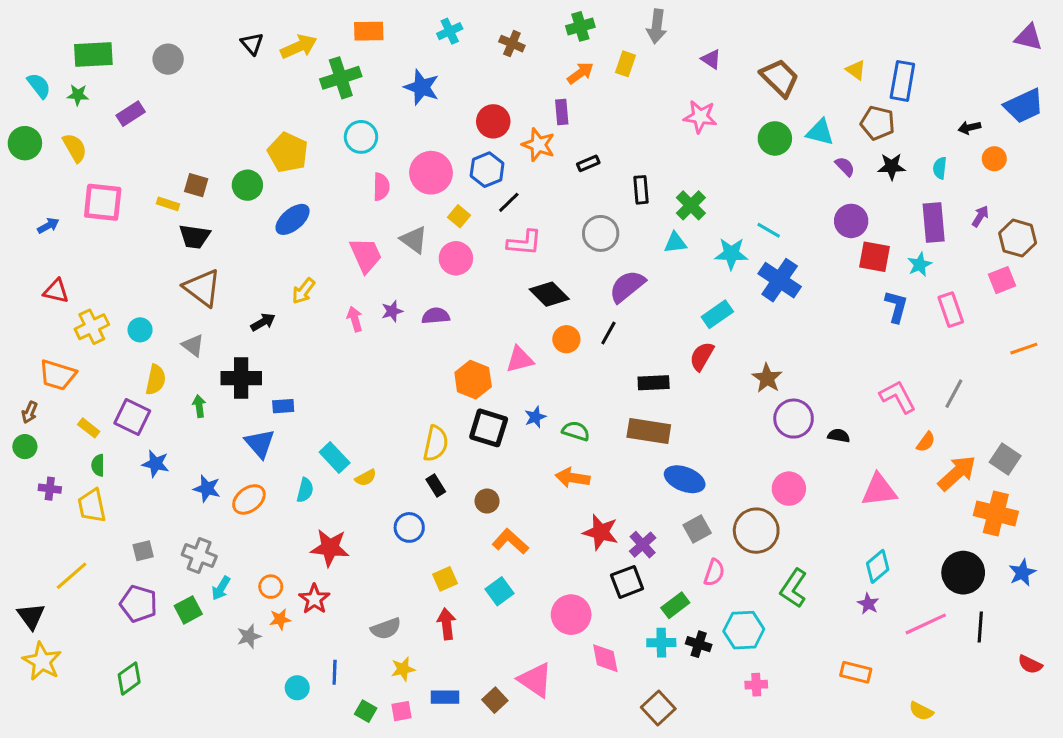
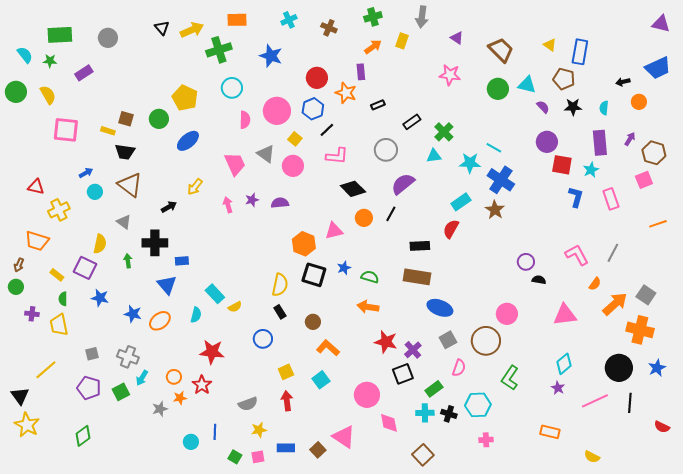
black rectangle: (641, 190) -> (412, 122), turned 60
blue arrow: (48, 226) -> (86, 173), moved
cyan circle: (140, 330) -> (95, 192), moved
brown star: (767, 378) -> (495, 210), moved
purple circle: (794, 419) -> (526, 262), moved, size x0.7

